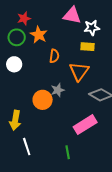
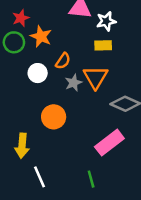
orange semicircle: (54, 56) -> (63, 61), turned 32
white circle: (14, 64) -> (38, 73), moved
gray star: (58, 90) -> (73, 83), moved

